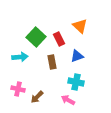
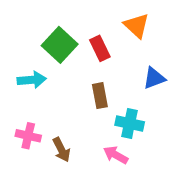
blue triangle: (77, 56) -> (154, 78), moved
brown rectangle: (52, 62) -> (100, 96), moved
brown arrow: (37, 97) -> (61, 150), turned -72

